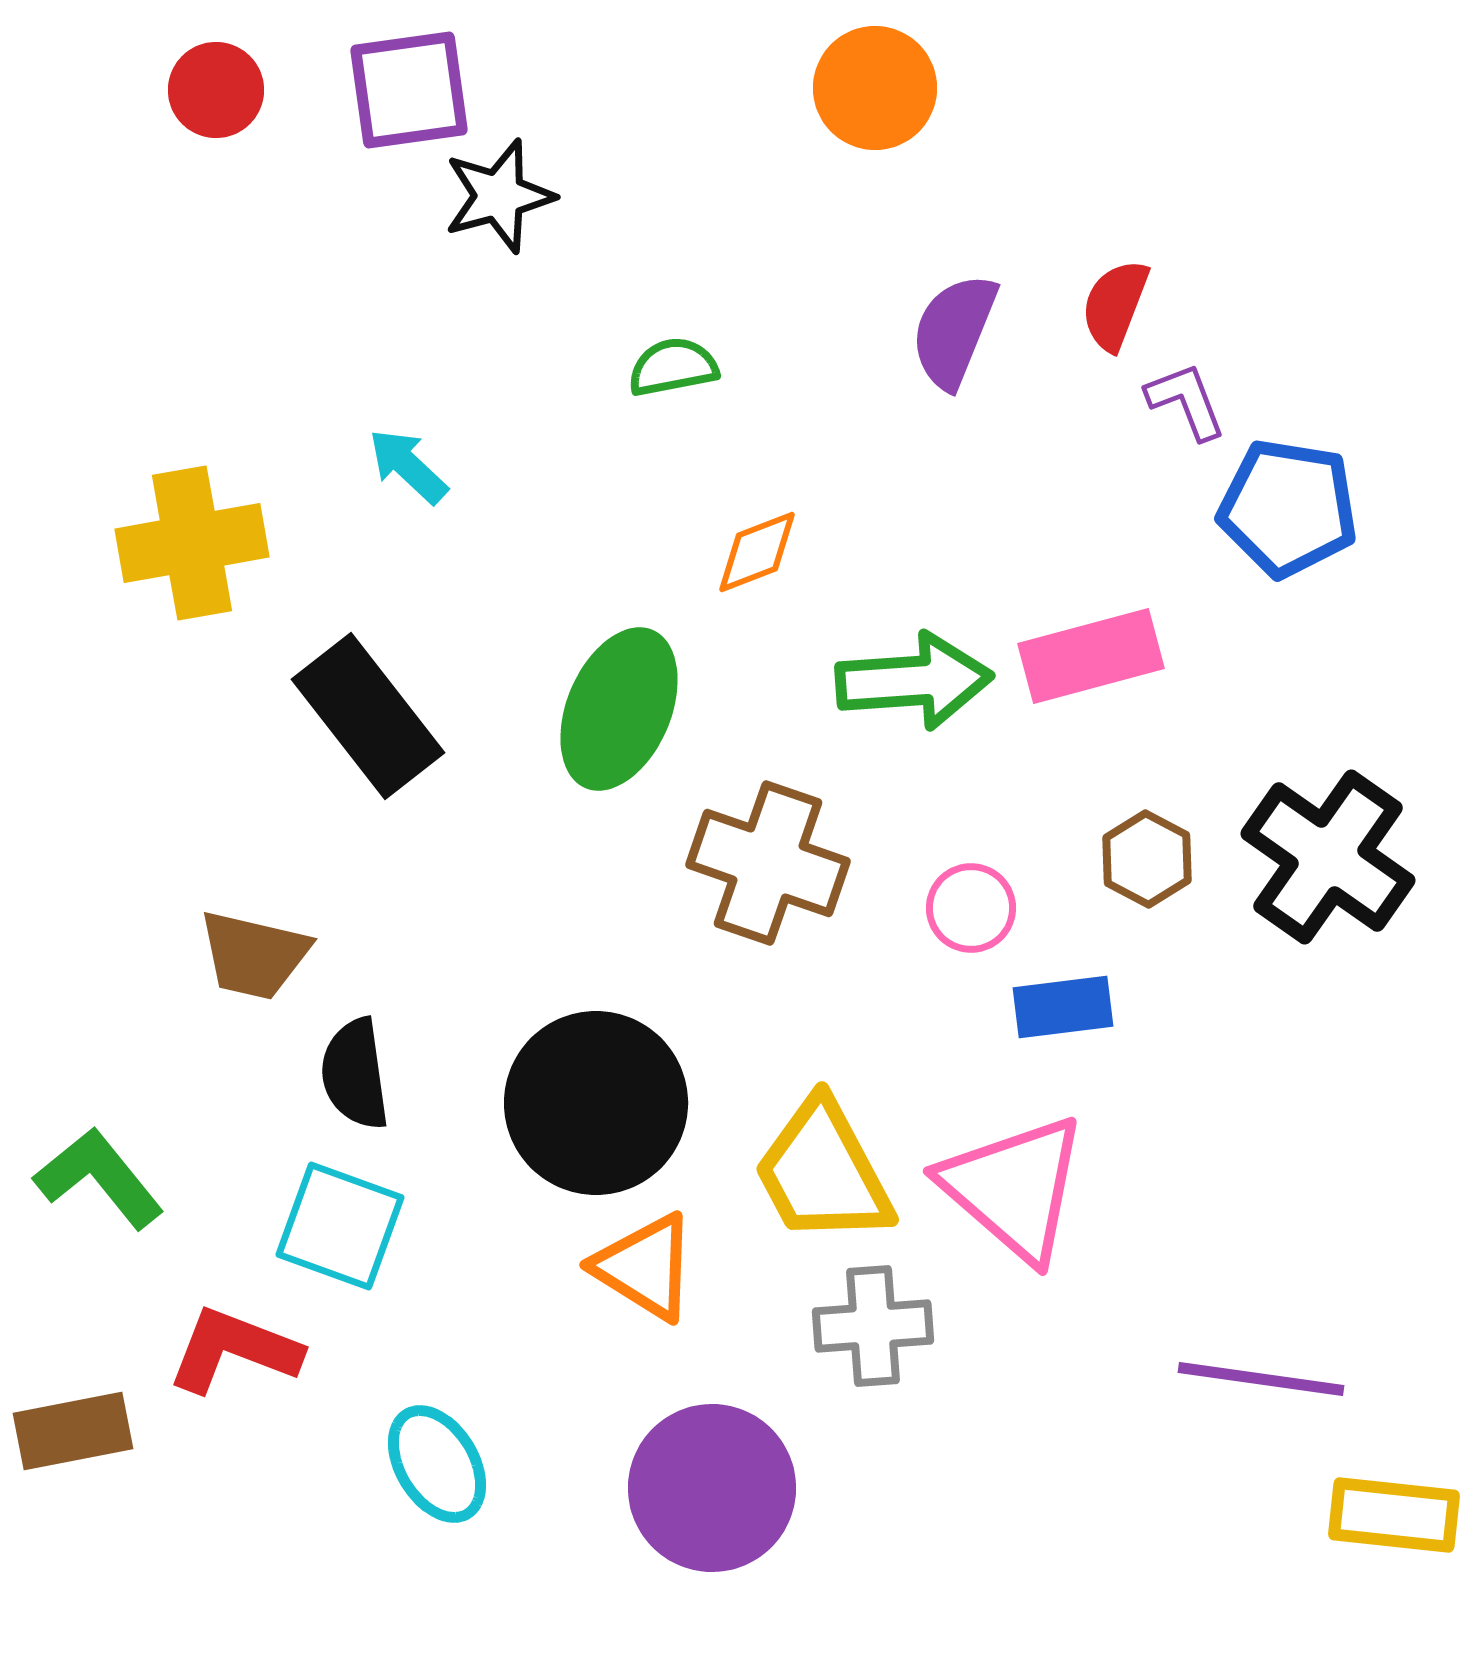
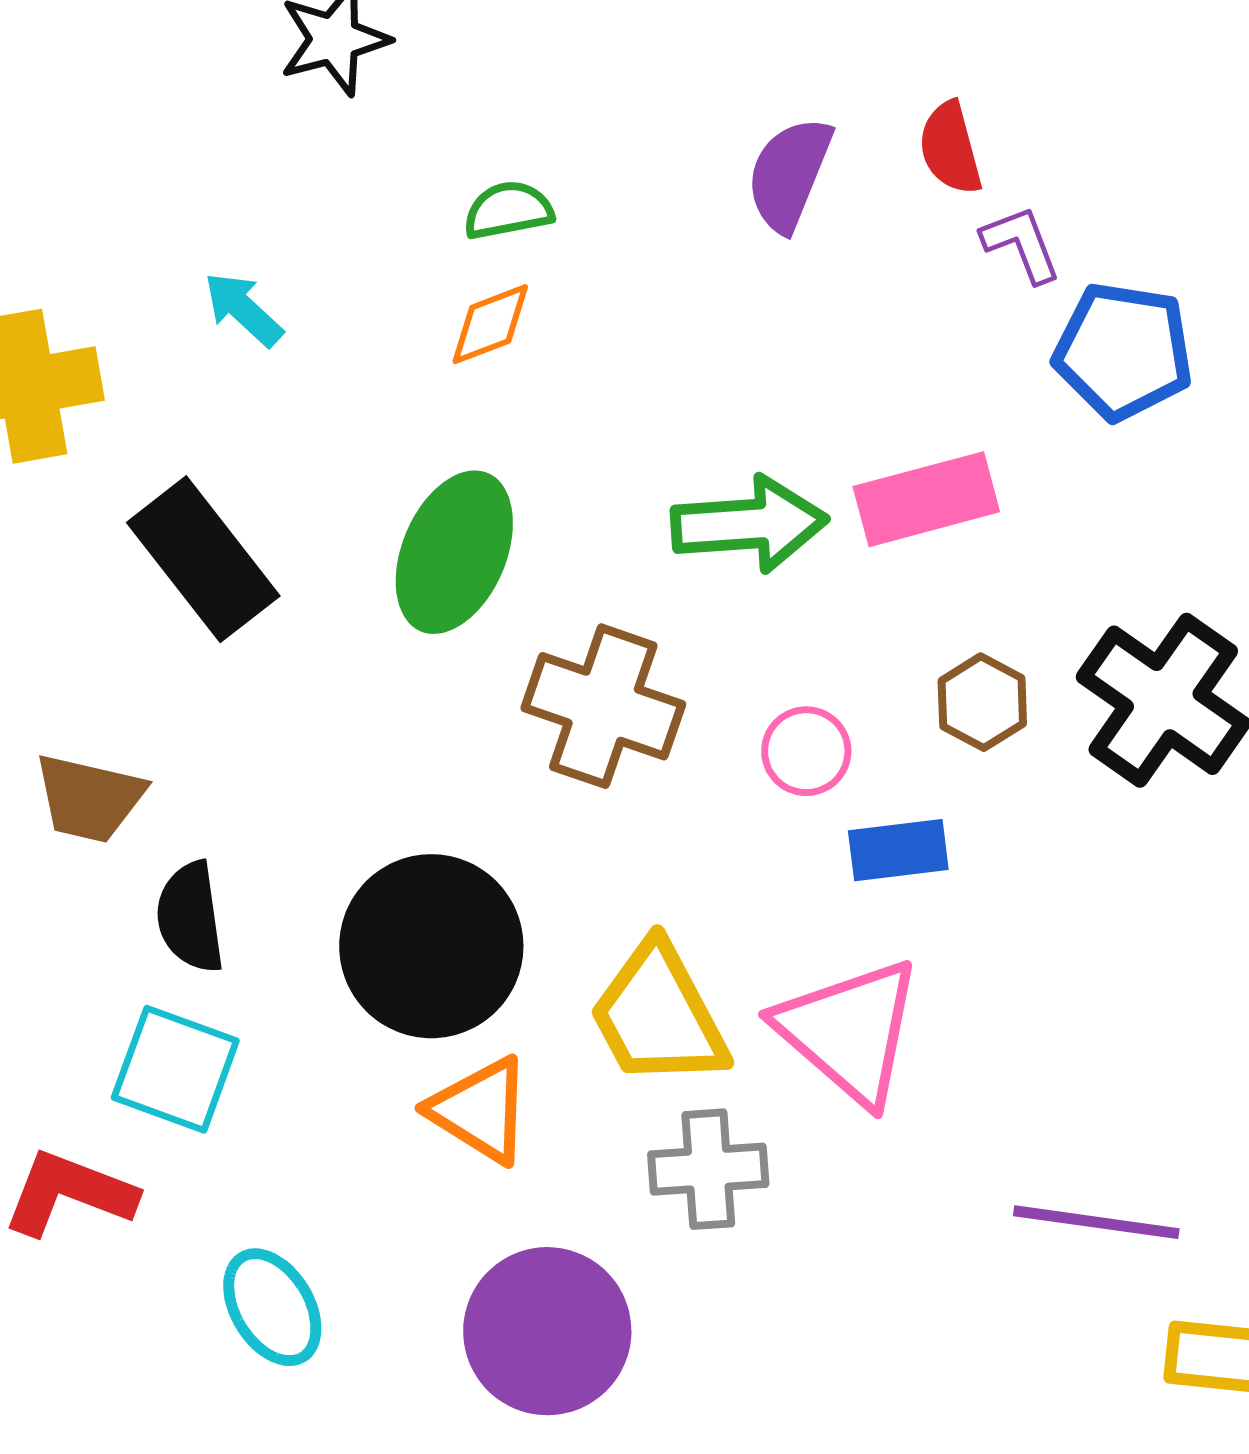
red semicircle: (1115, 305) -> (950, 148), turned -36
orange diamond: (757, 552) -> (490, 324), moved

